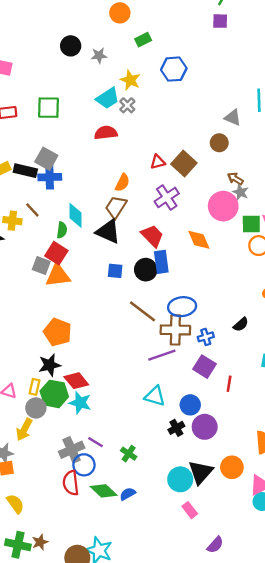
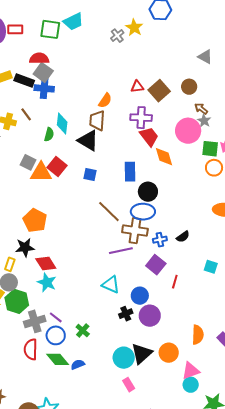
yellow star: (130, 80) -> (134, 28), moved
cyan trapezoid: (108, 98) -> (73, 21), moved
red semicircle: (106, 133) -> (39, 58), moved
brown circle: (219, 143) -> (189, 87), moved
purple cross: (167, 197) -> (141, 118), turned 30
brown trapezoid: (116, 207) -> (97, 121), turned -35
red trapezoid: (152, 236) -> (149, 137), moved
red square: (56, 253) -> (57, 166), moved
black circle: (146, 270) -> (148, 192), moved
black semicircle: (241, 324) -> (183, 237), moved
green hexagon: (54, 394) -> (17, 301), moved
blue circle: (84, 465) -> (56, 335), moved

